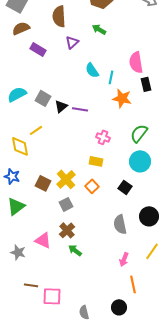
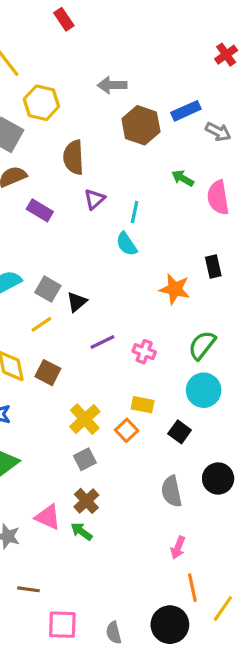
green arrow: (99, 29) -> (183, 178), moved
pink semicircle: (136, 62) -> (218, 198), moved
cyan line: (111, 77) -> (135, 212), moved
purple line: (80, 109) -> (102, 342), moved, turned -35
yellow line: (36, 130) -> (41, 324), moved
yellow rectangle: (96, 161) -> (143, 405), moved
brown square: (43, 183) -> (48, 373), moved
green arrow: (75, 250) -> (82, 531), moved
yellow line: (152, 251) -> (223, 609), moved
pink square: (52, 296) -> (62, 625), moved
black circle: (119, 307) -> (170, 625), size x1.5

